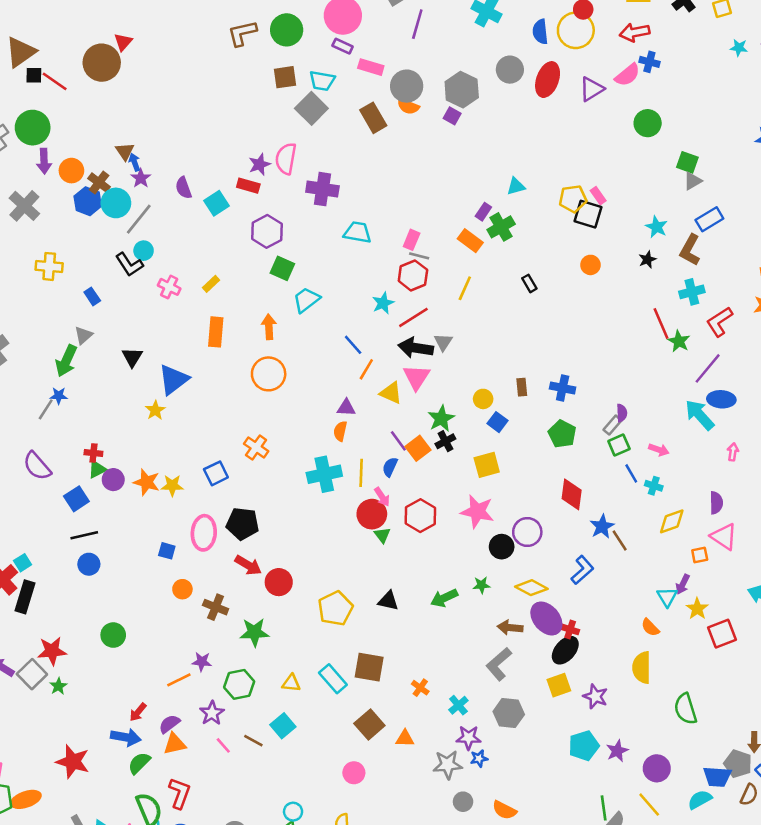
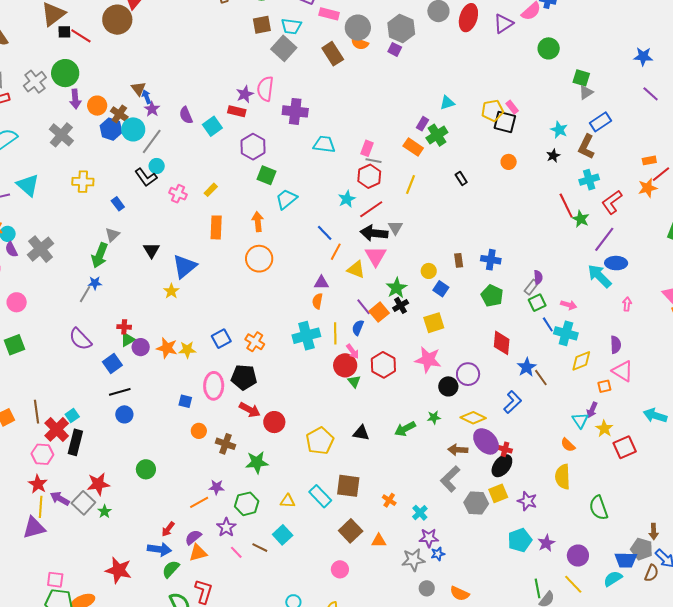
orange cross: (256, 447) -> (255, 342), moved
cyan cross: (654, 486) -> (566, 333), size x1.6
gray hexagon: (509, 713) -> (476, 503), moved

